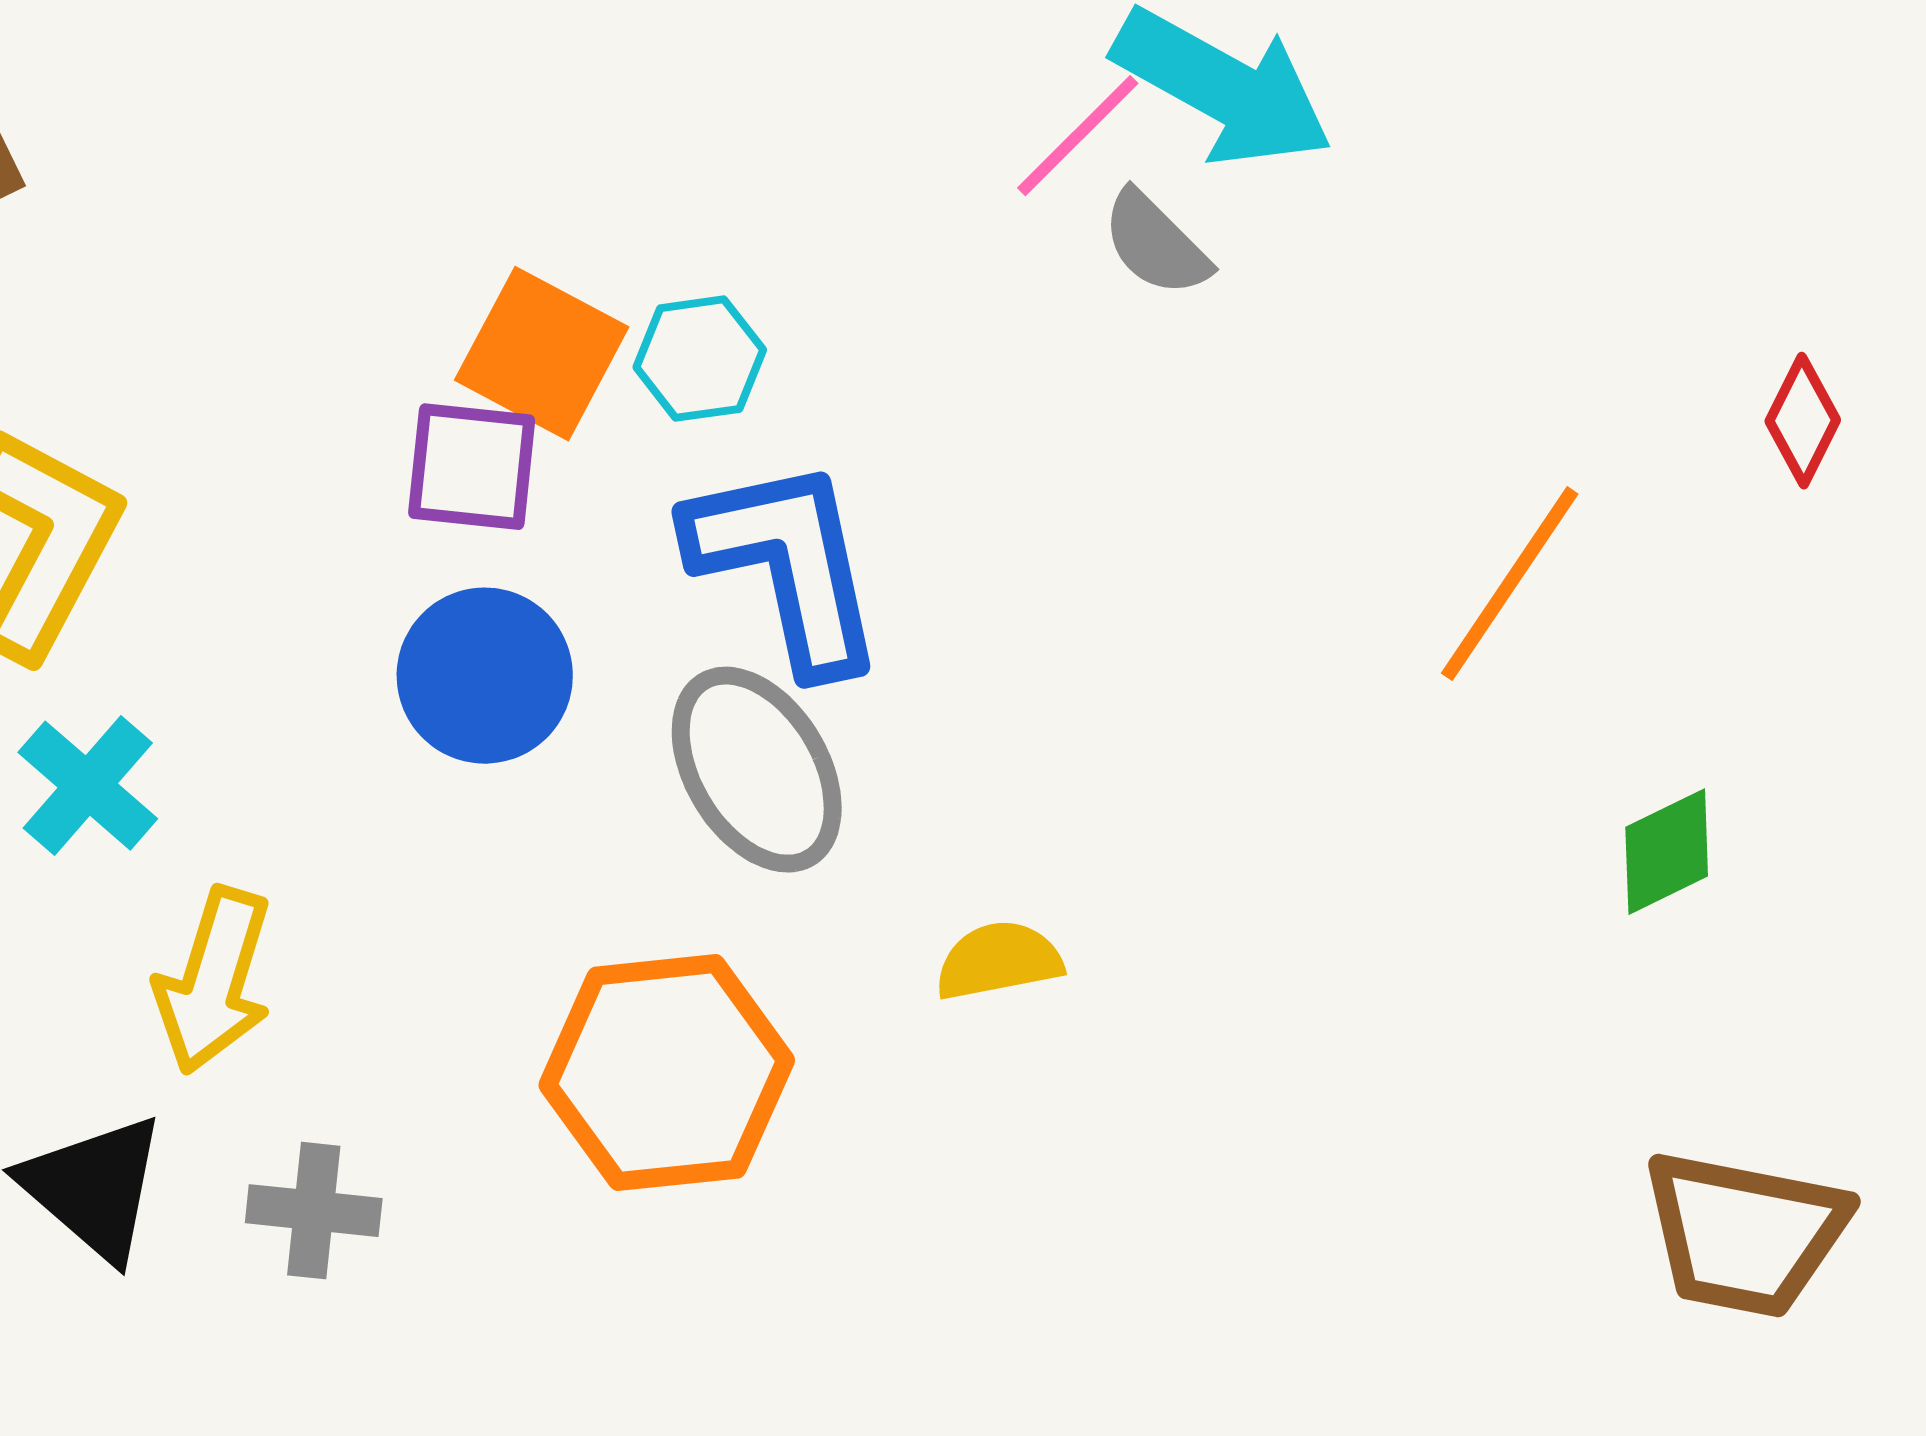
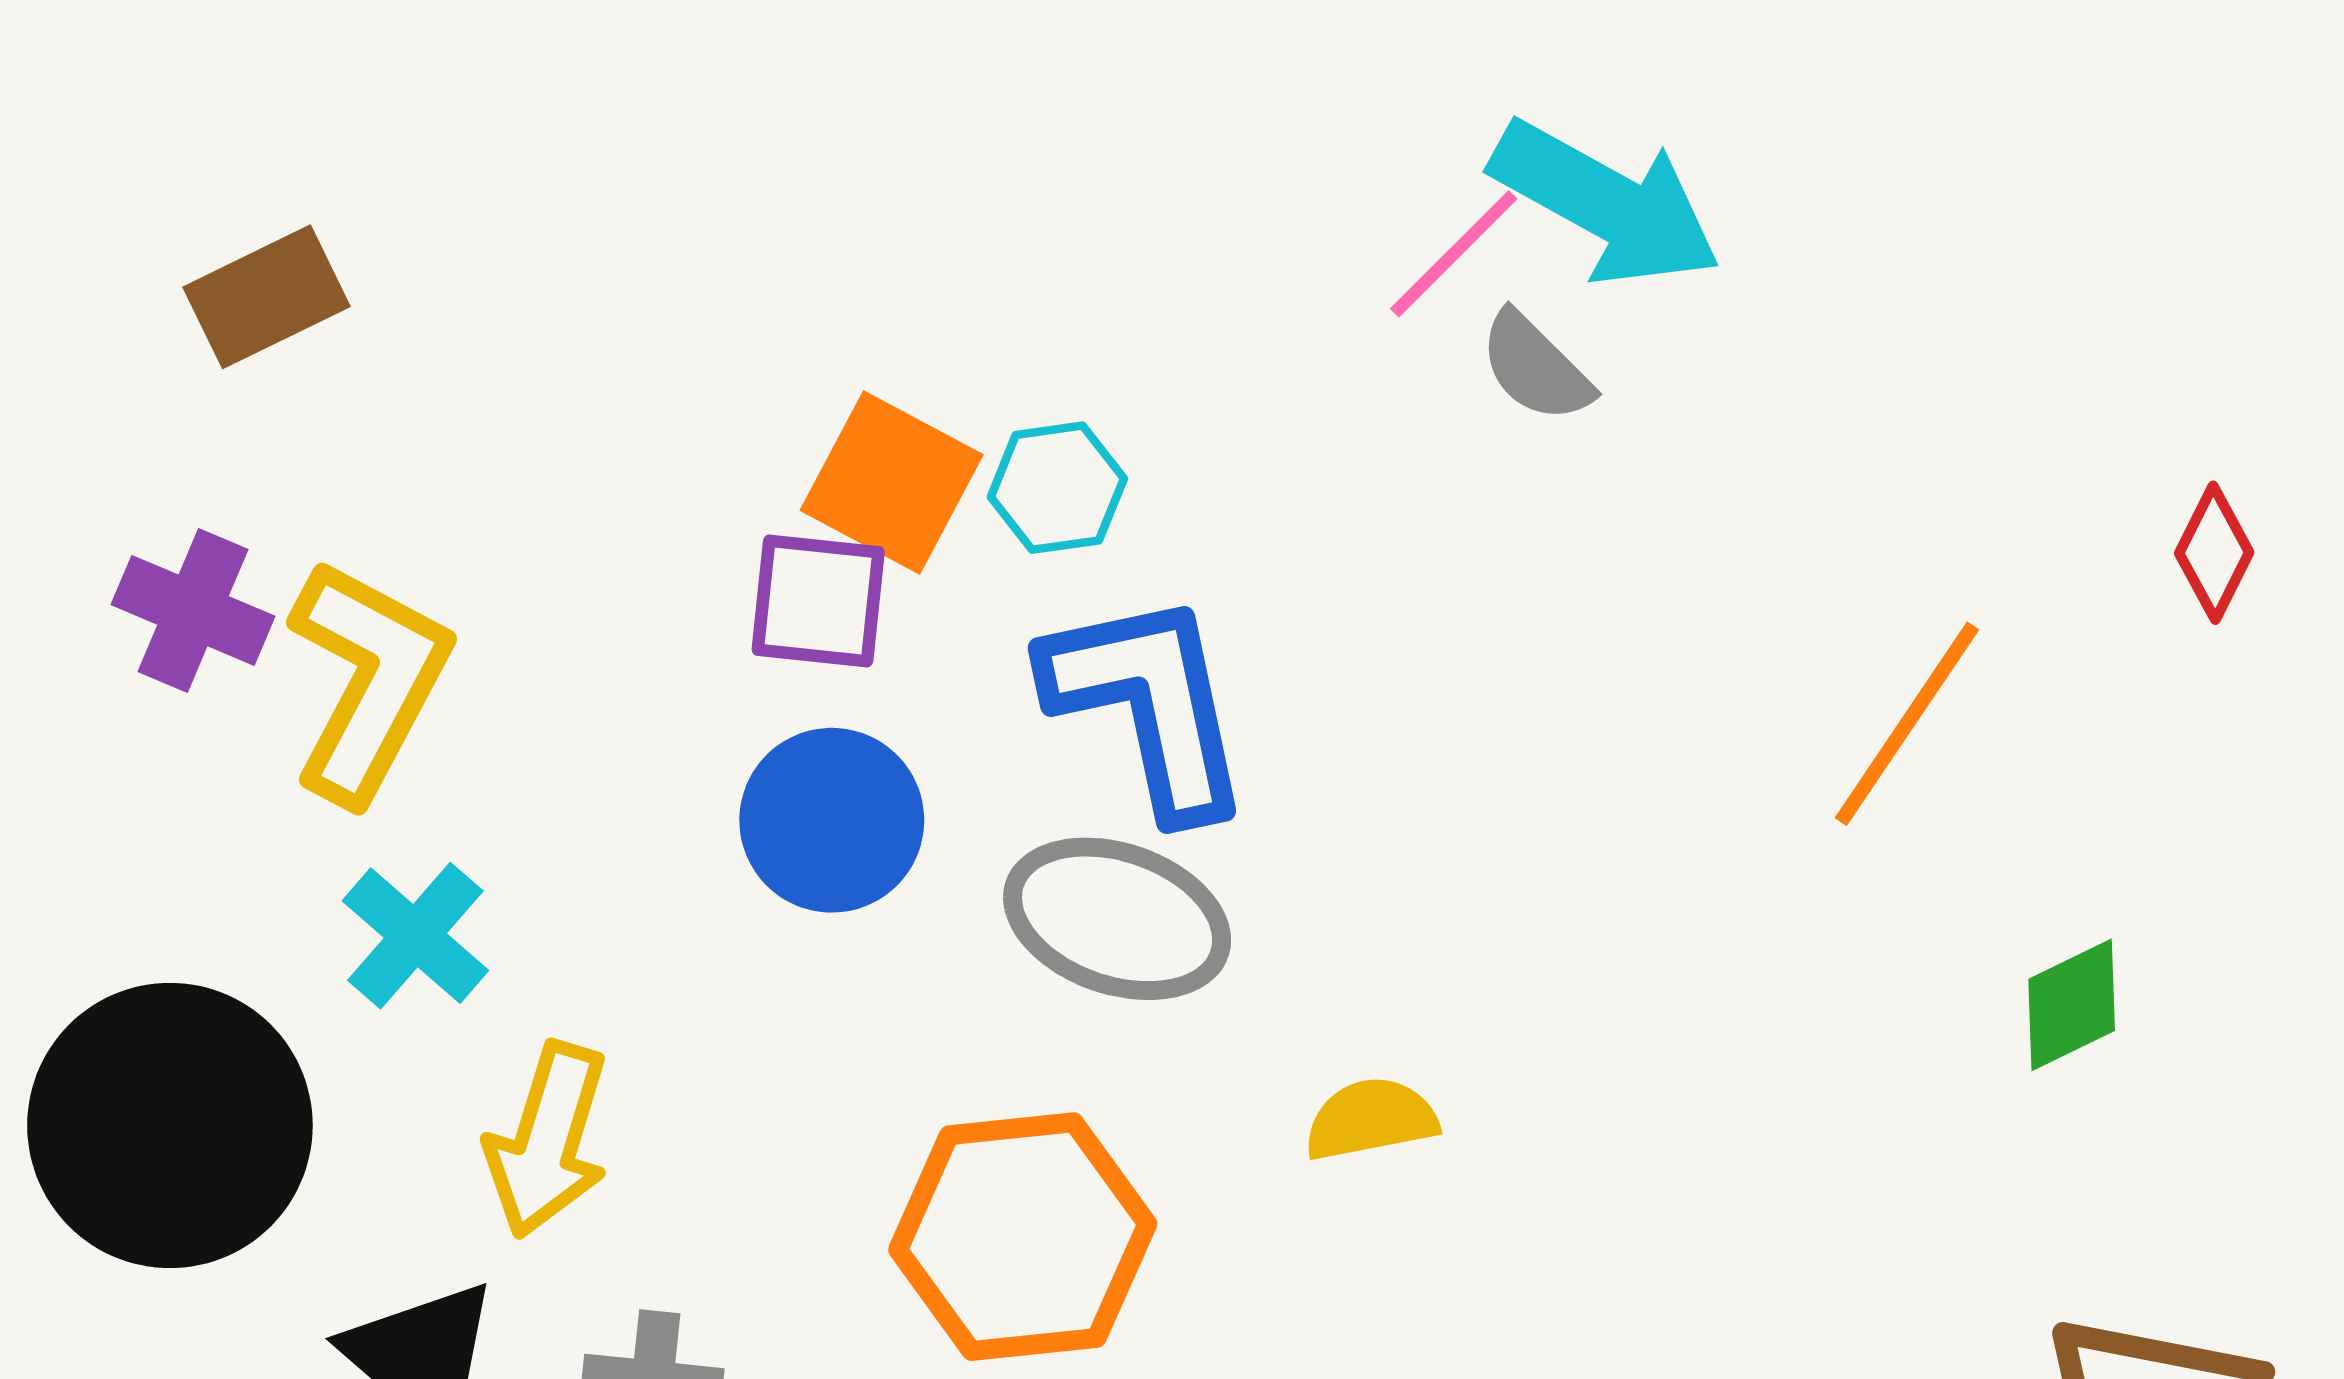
gray ellipse: (757, 770) -> (1117, 919), turned -40

